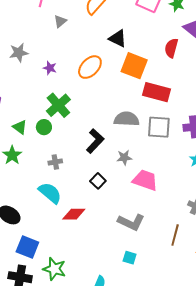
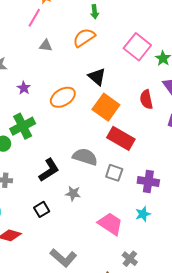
gray triangle: (60, 21) -> (46, 45), turned 32
red semicircle: (171, 48) -> (146, 99), turned -42
gray square: (159, 127) -> (114, 173), size x0.7
pink trapezoid: (145, 180) -> (110, 224), moved

